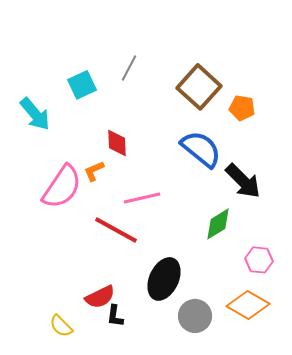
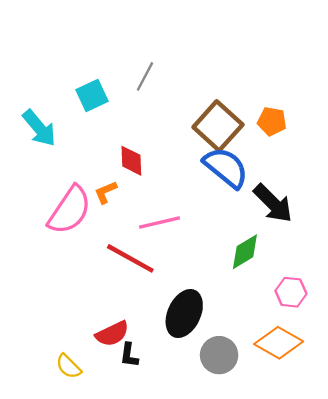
brown square: (199, 87) -> (218, 126), moved

